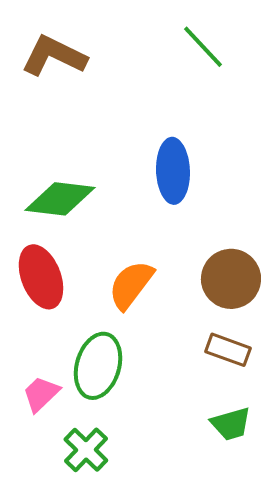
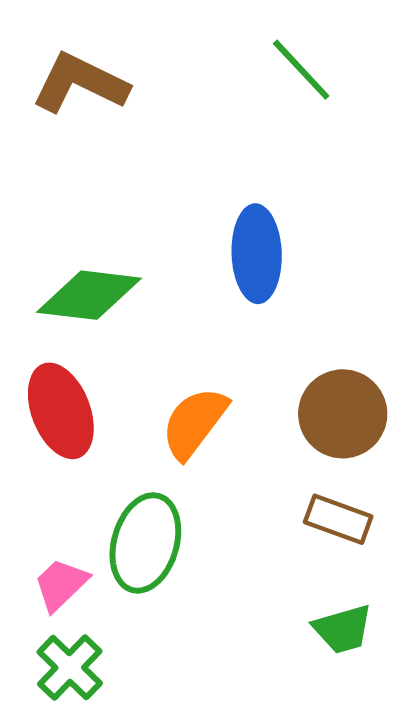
green cross: (86, 450) -> (70, 668), moved

